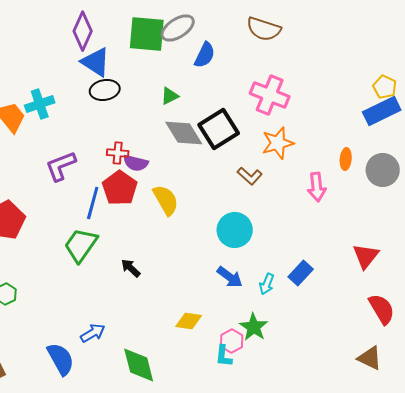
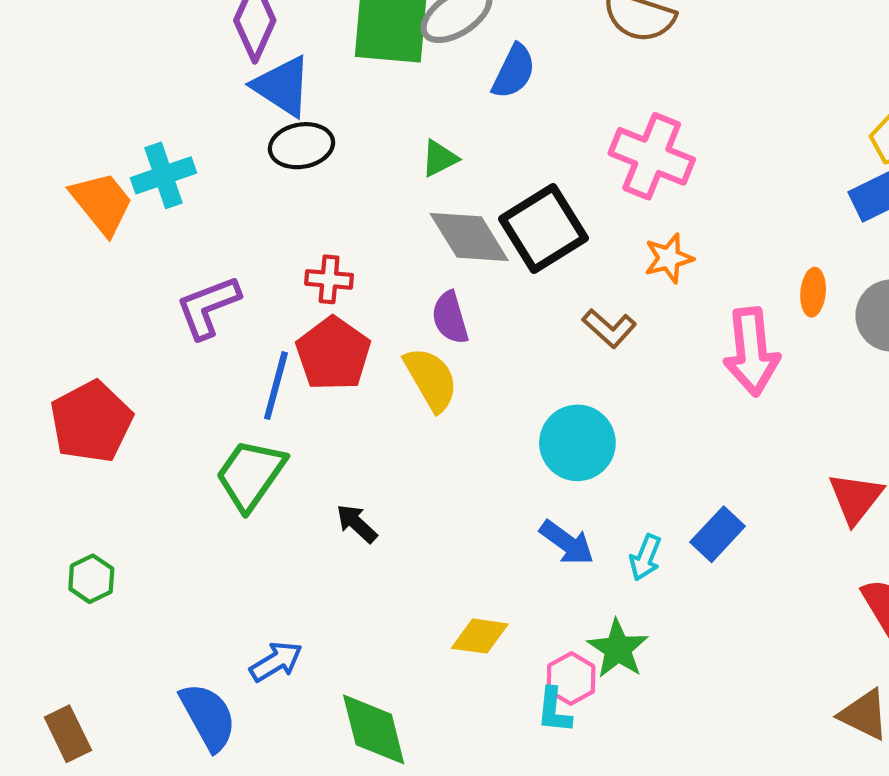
orange star: (278, 143) -> (669, 258), size x0.7
purple semicircle: (136, 163) -> (450, 318), moved, turned 60
pink arrow: (317, 187) -> (752, 352), size x1.4

